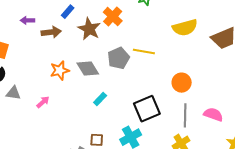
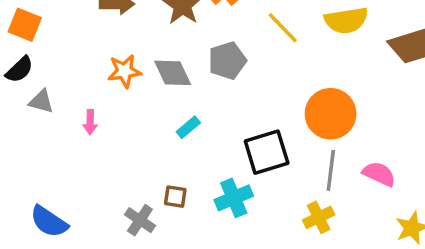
yellow line: (144, 51) -> (283, 28), moved, turned 30
orange circle: (182, 83) -> (331, 114), size x1.5
pink arrow: (43, 102) -> (90, 122), turned 128

